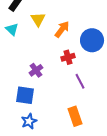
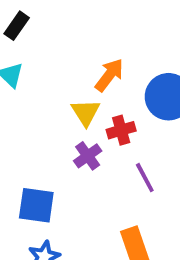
yellow triangle: (38, 19) -> (86, 112), moved
purple cross: (36, 70) -> (88, 156), moved

